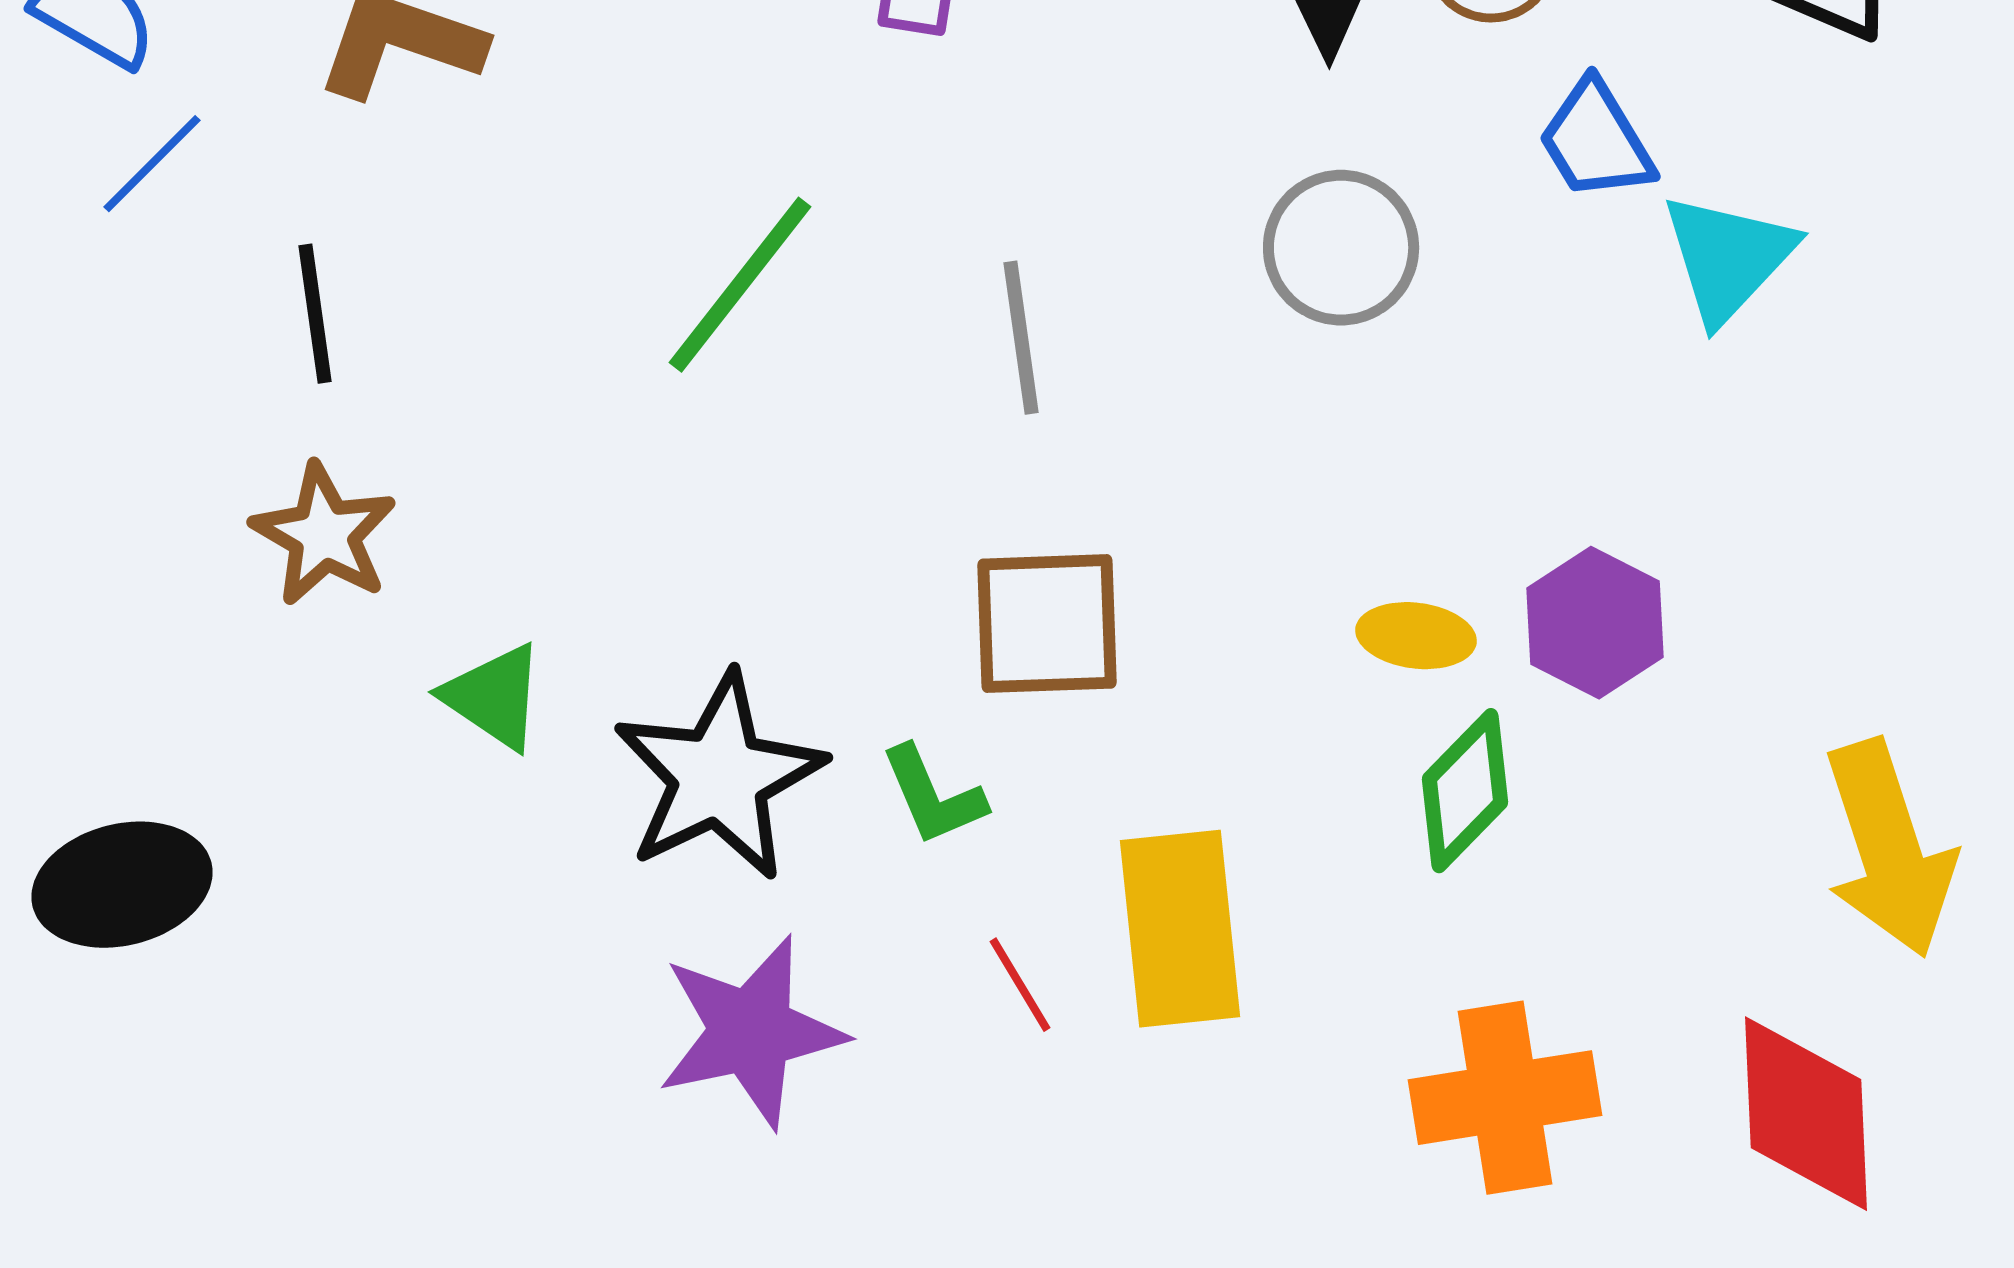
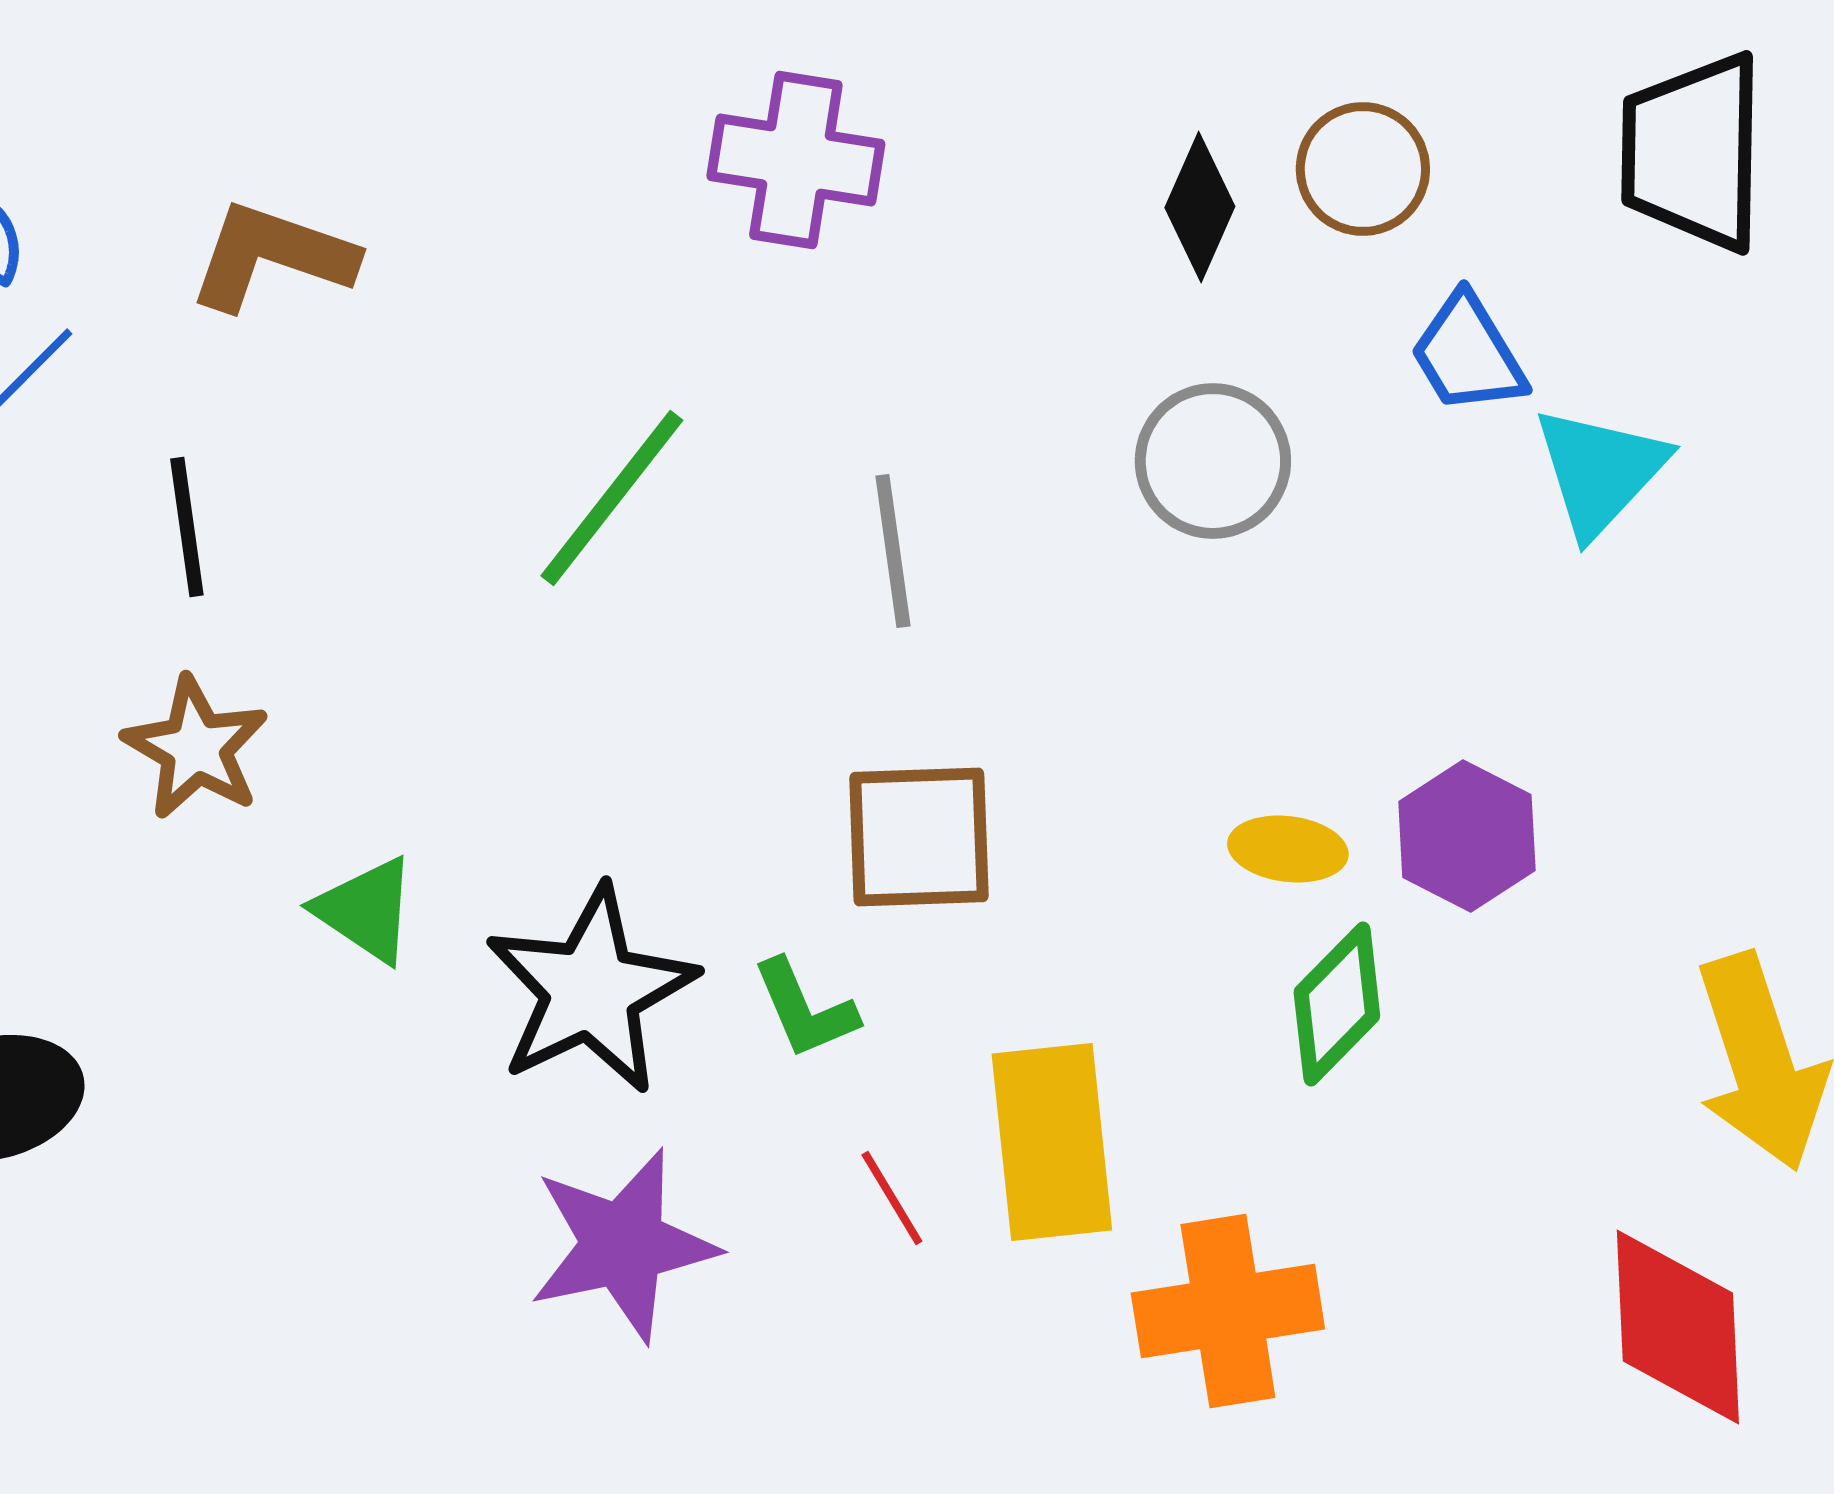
orange cross: (1505, 1098) -> (1228, 1311), moved

